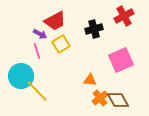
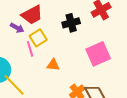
pink line: (37, 51) -> (30, 49), moved
orange triangle: (90, 80) -> (53, 65), moved

